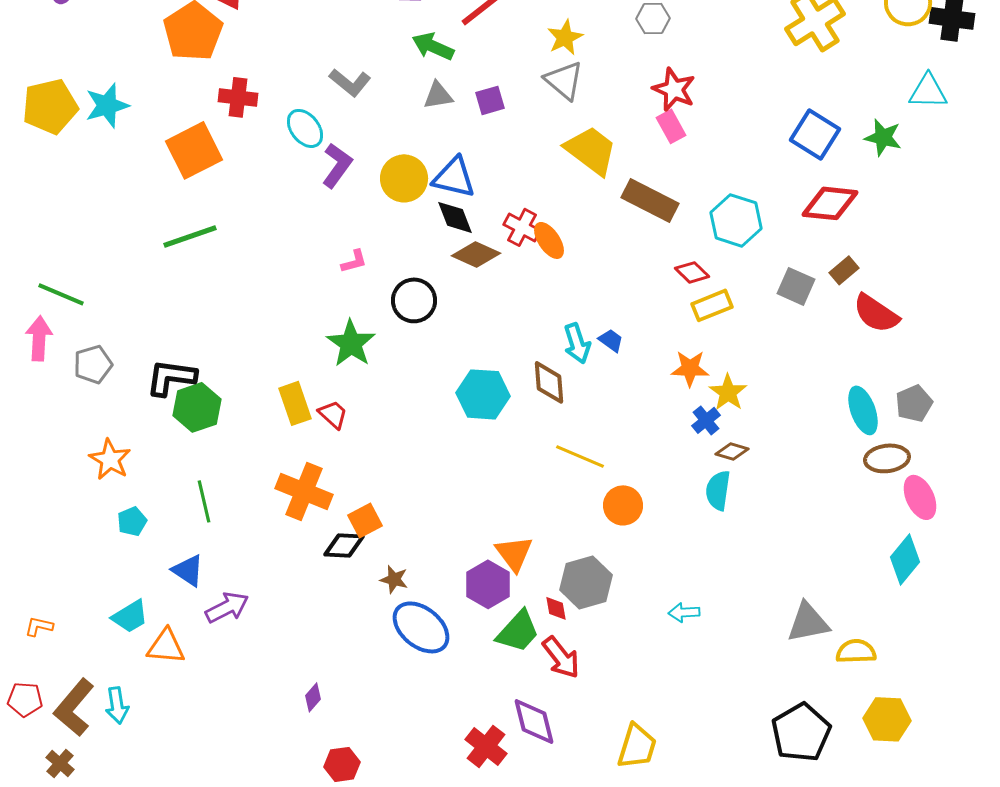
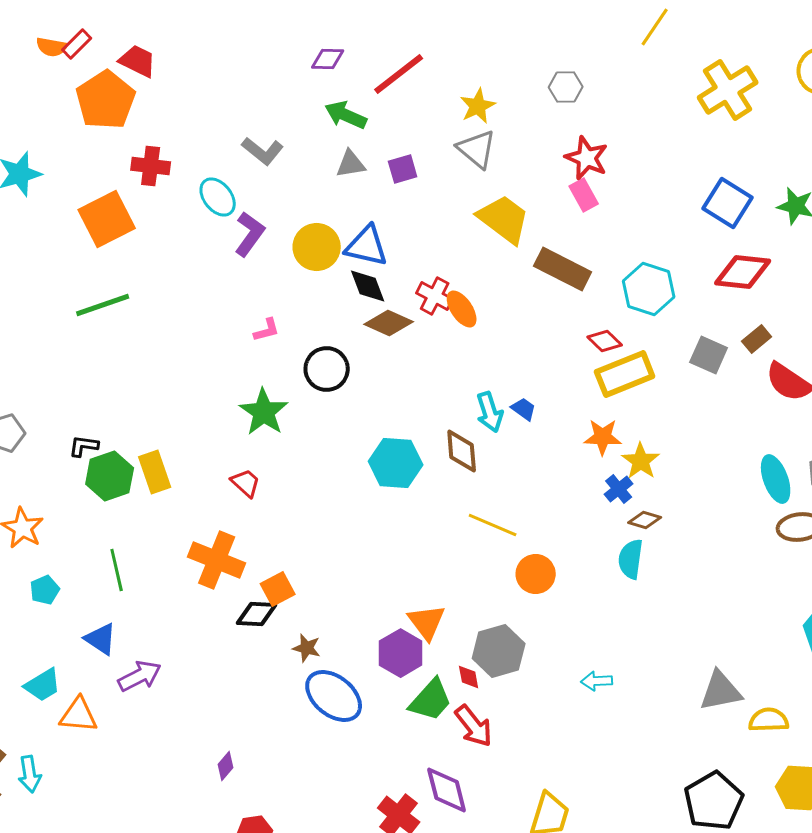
yellow rectangle: (712, 305) -> (625, 374), size x1.4
black L-shape: (171, 377) -> (84, 446), size x0.6
yellow rectangle: (295, 403) -> (155, 472), moved

